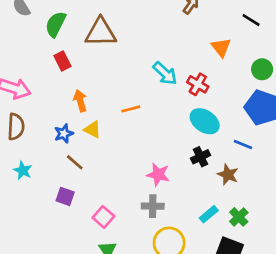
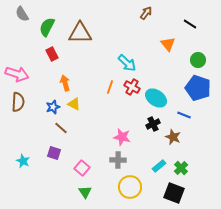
red cross: (198, 84) -> (132, 87), moved
orange line: (131, 109) -> (110, 87), moved, turned -56
cyan star: (23, 170) -> (23, 161), moved

